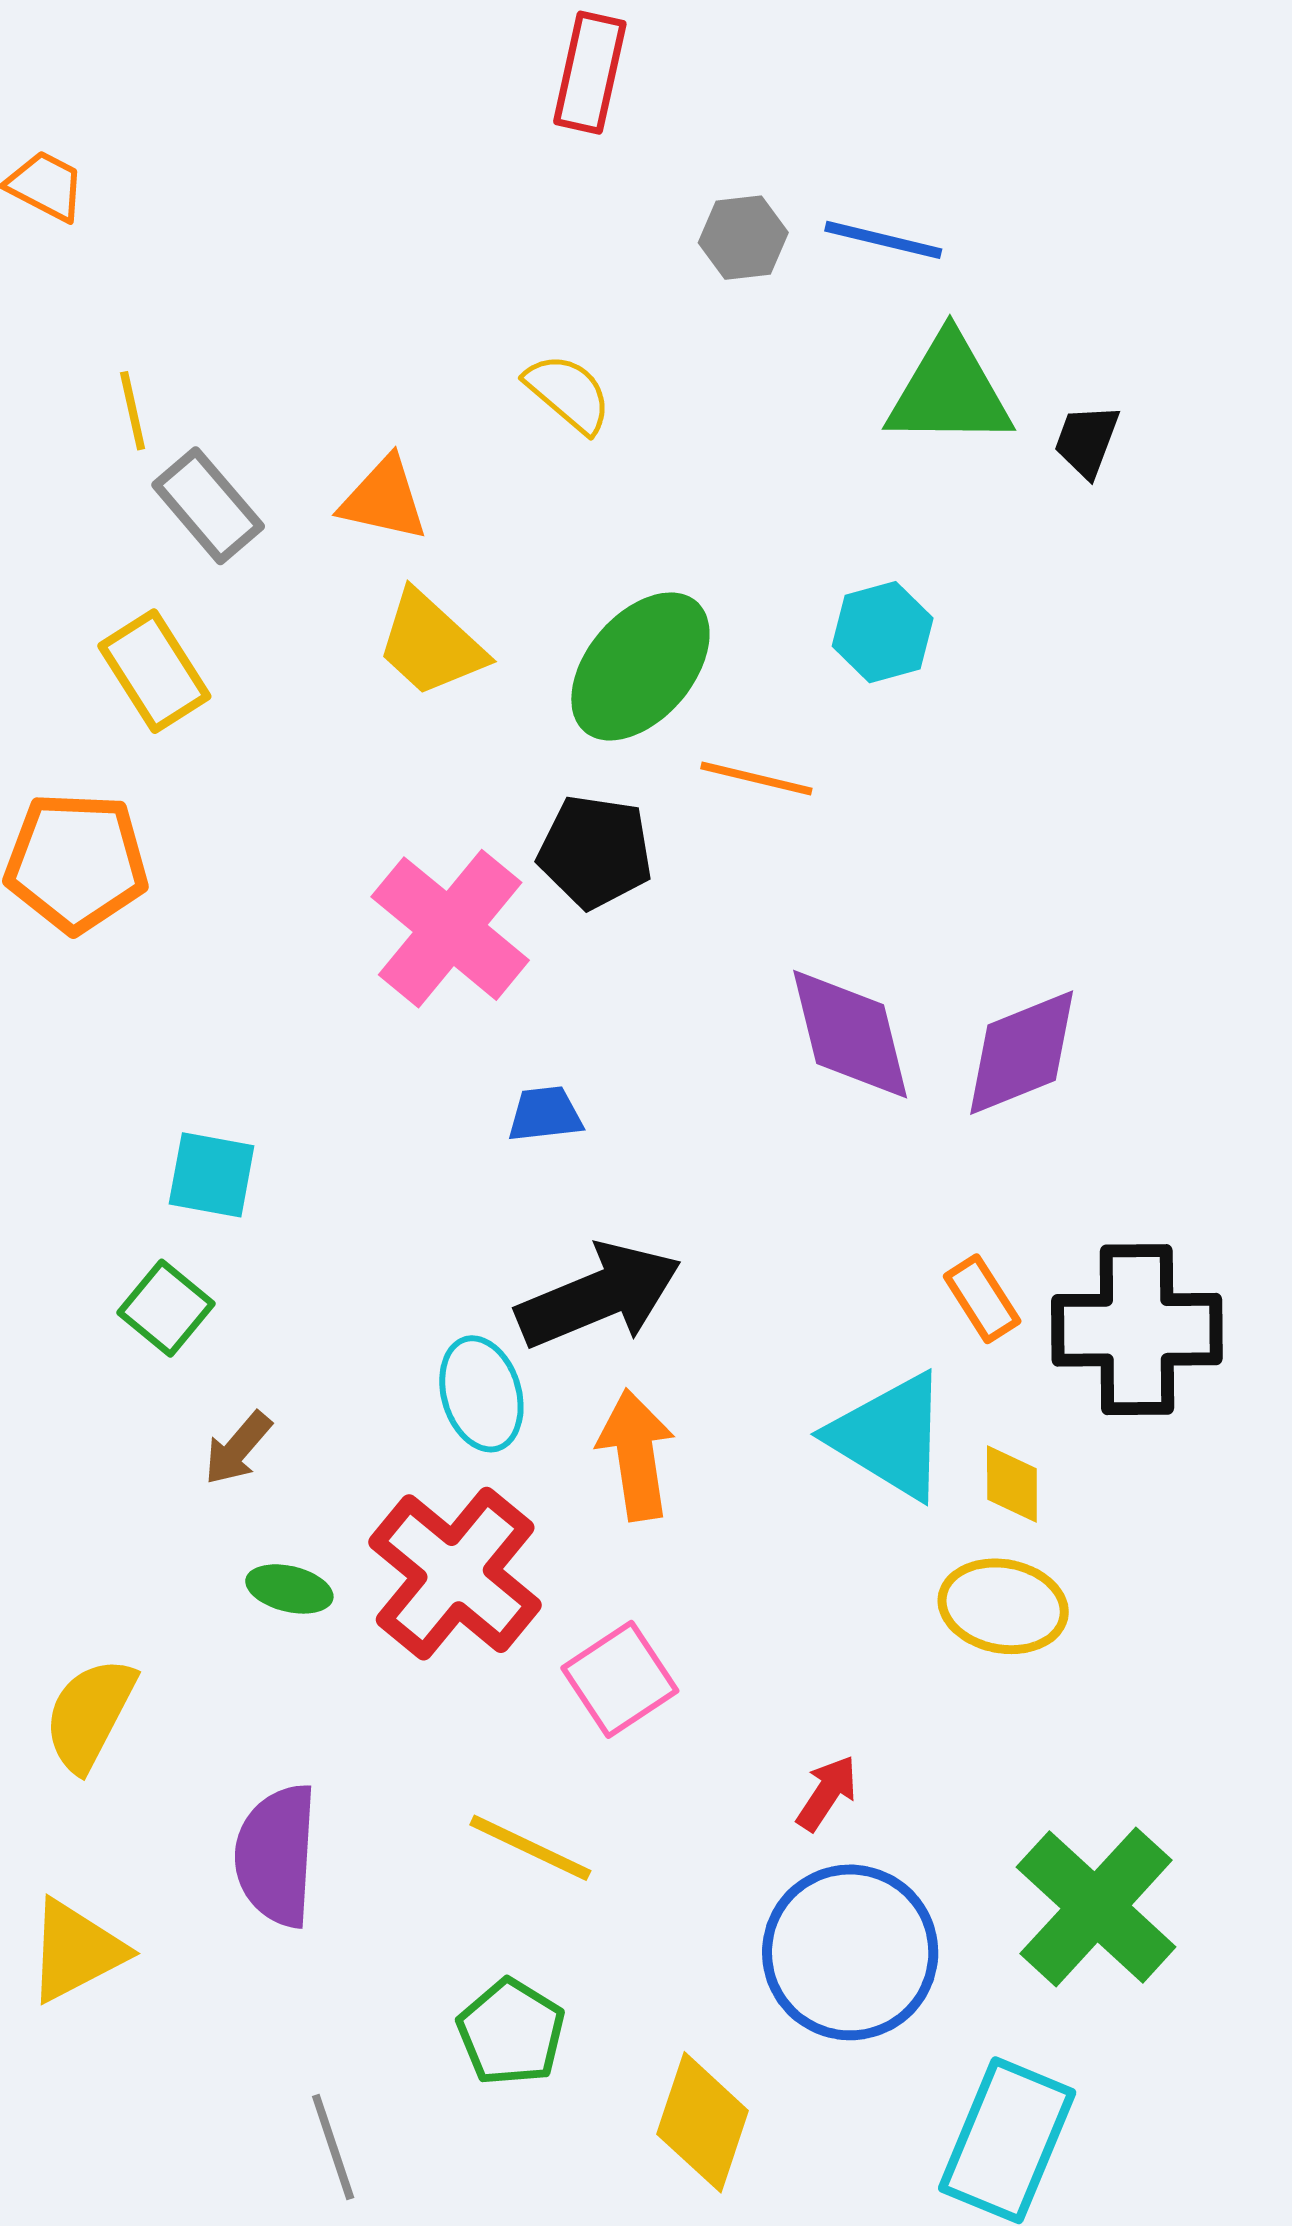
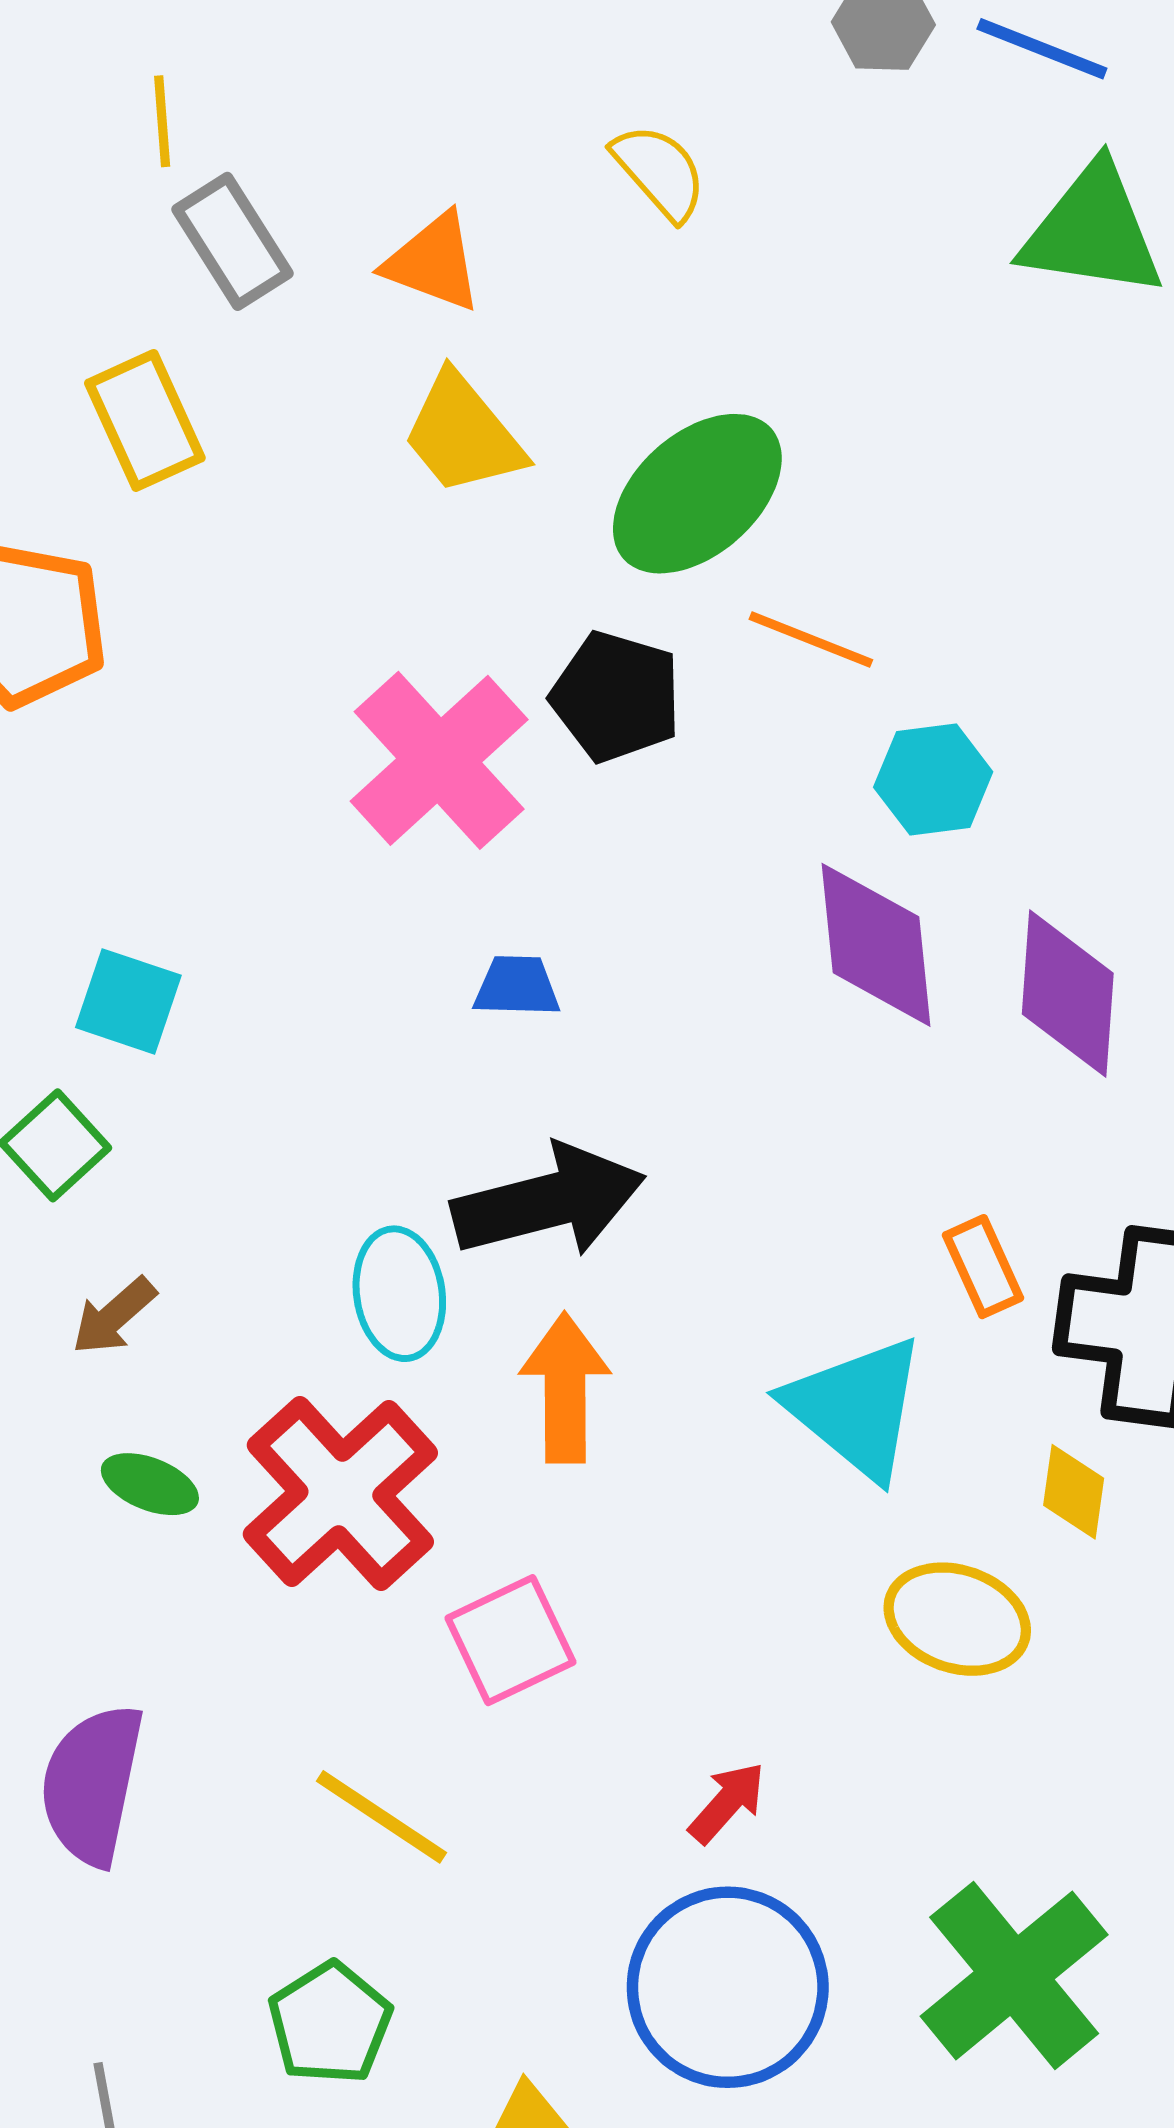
cyan hexagon: (883, 632) -> (933, 779), moved
purple diamond: (1022, 1053) -> (1068, 994), turned -72
yellow diamond: (1012, 1484) -> (1074, 1492), moved

